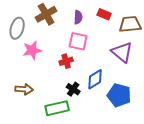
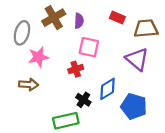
purple semicircle: (78, 17) -> (79, 21), moved
brown arrow: (24, 89) -> (29, 84), moved

